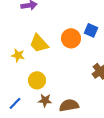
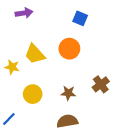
blue square: (91, 30) -> (80, 18), moved
brown star: (45, 100) -> (68, 93), moved

